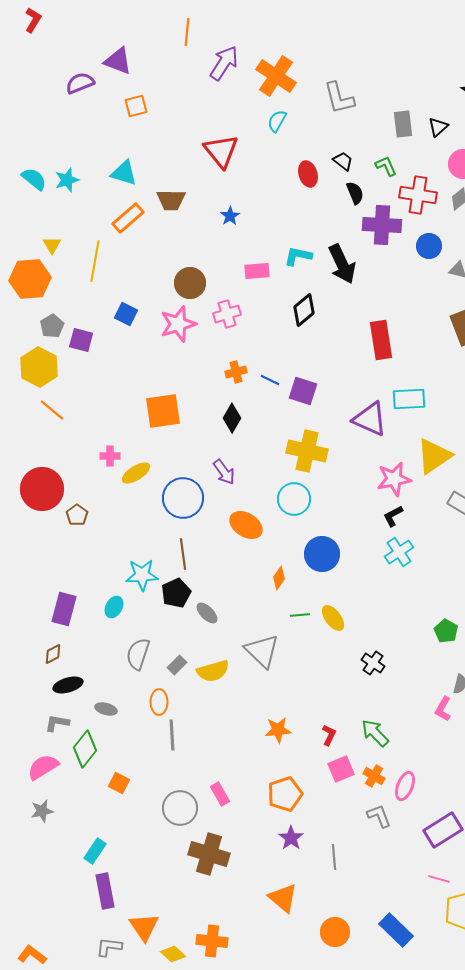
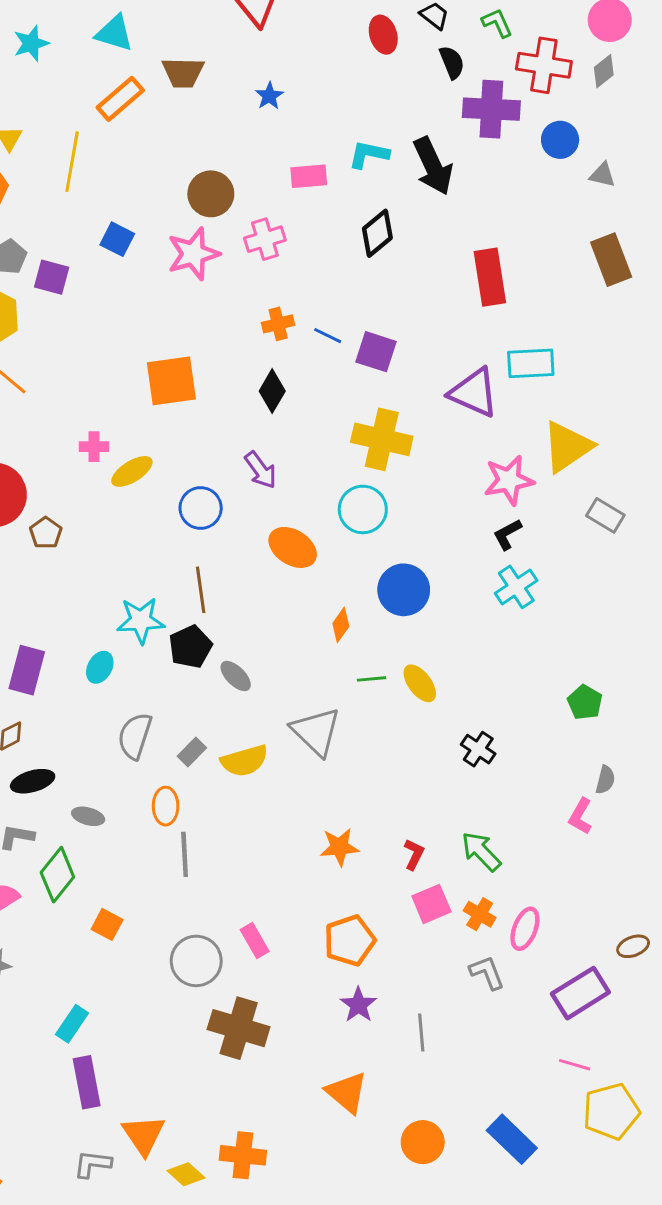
blue circle: (183, 498) -> (201, 508), size x0.7

